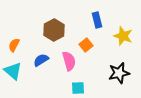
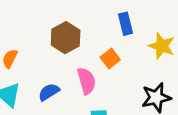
blue semicircle: (41, 60) -> (49, 92), moved

